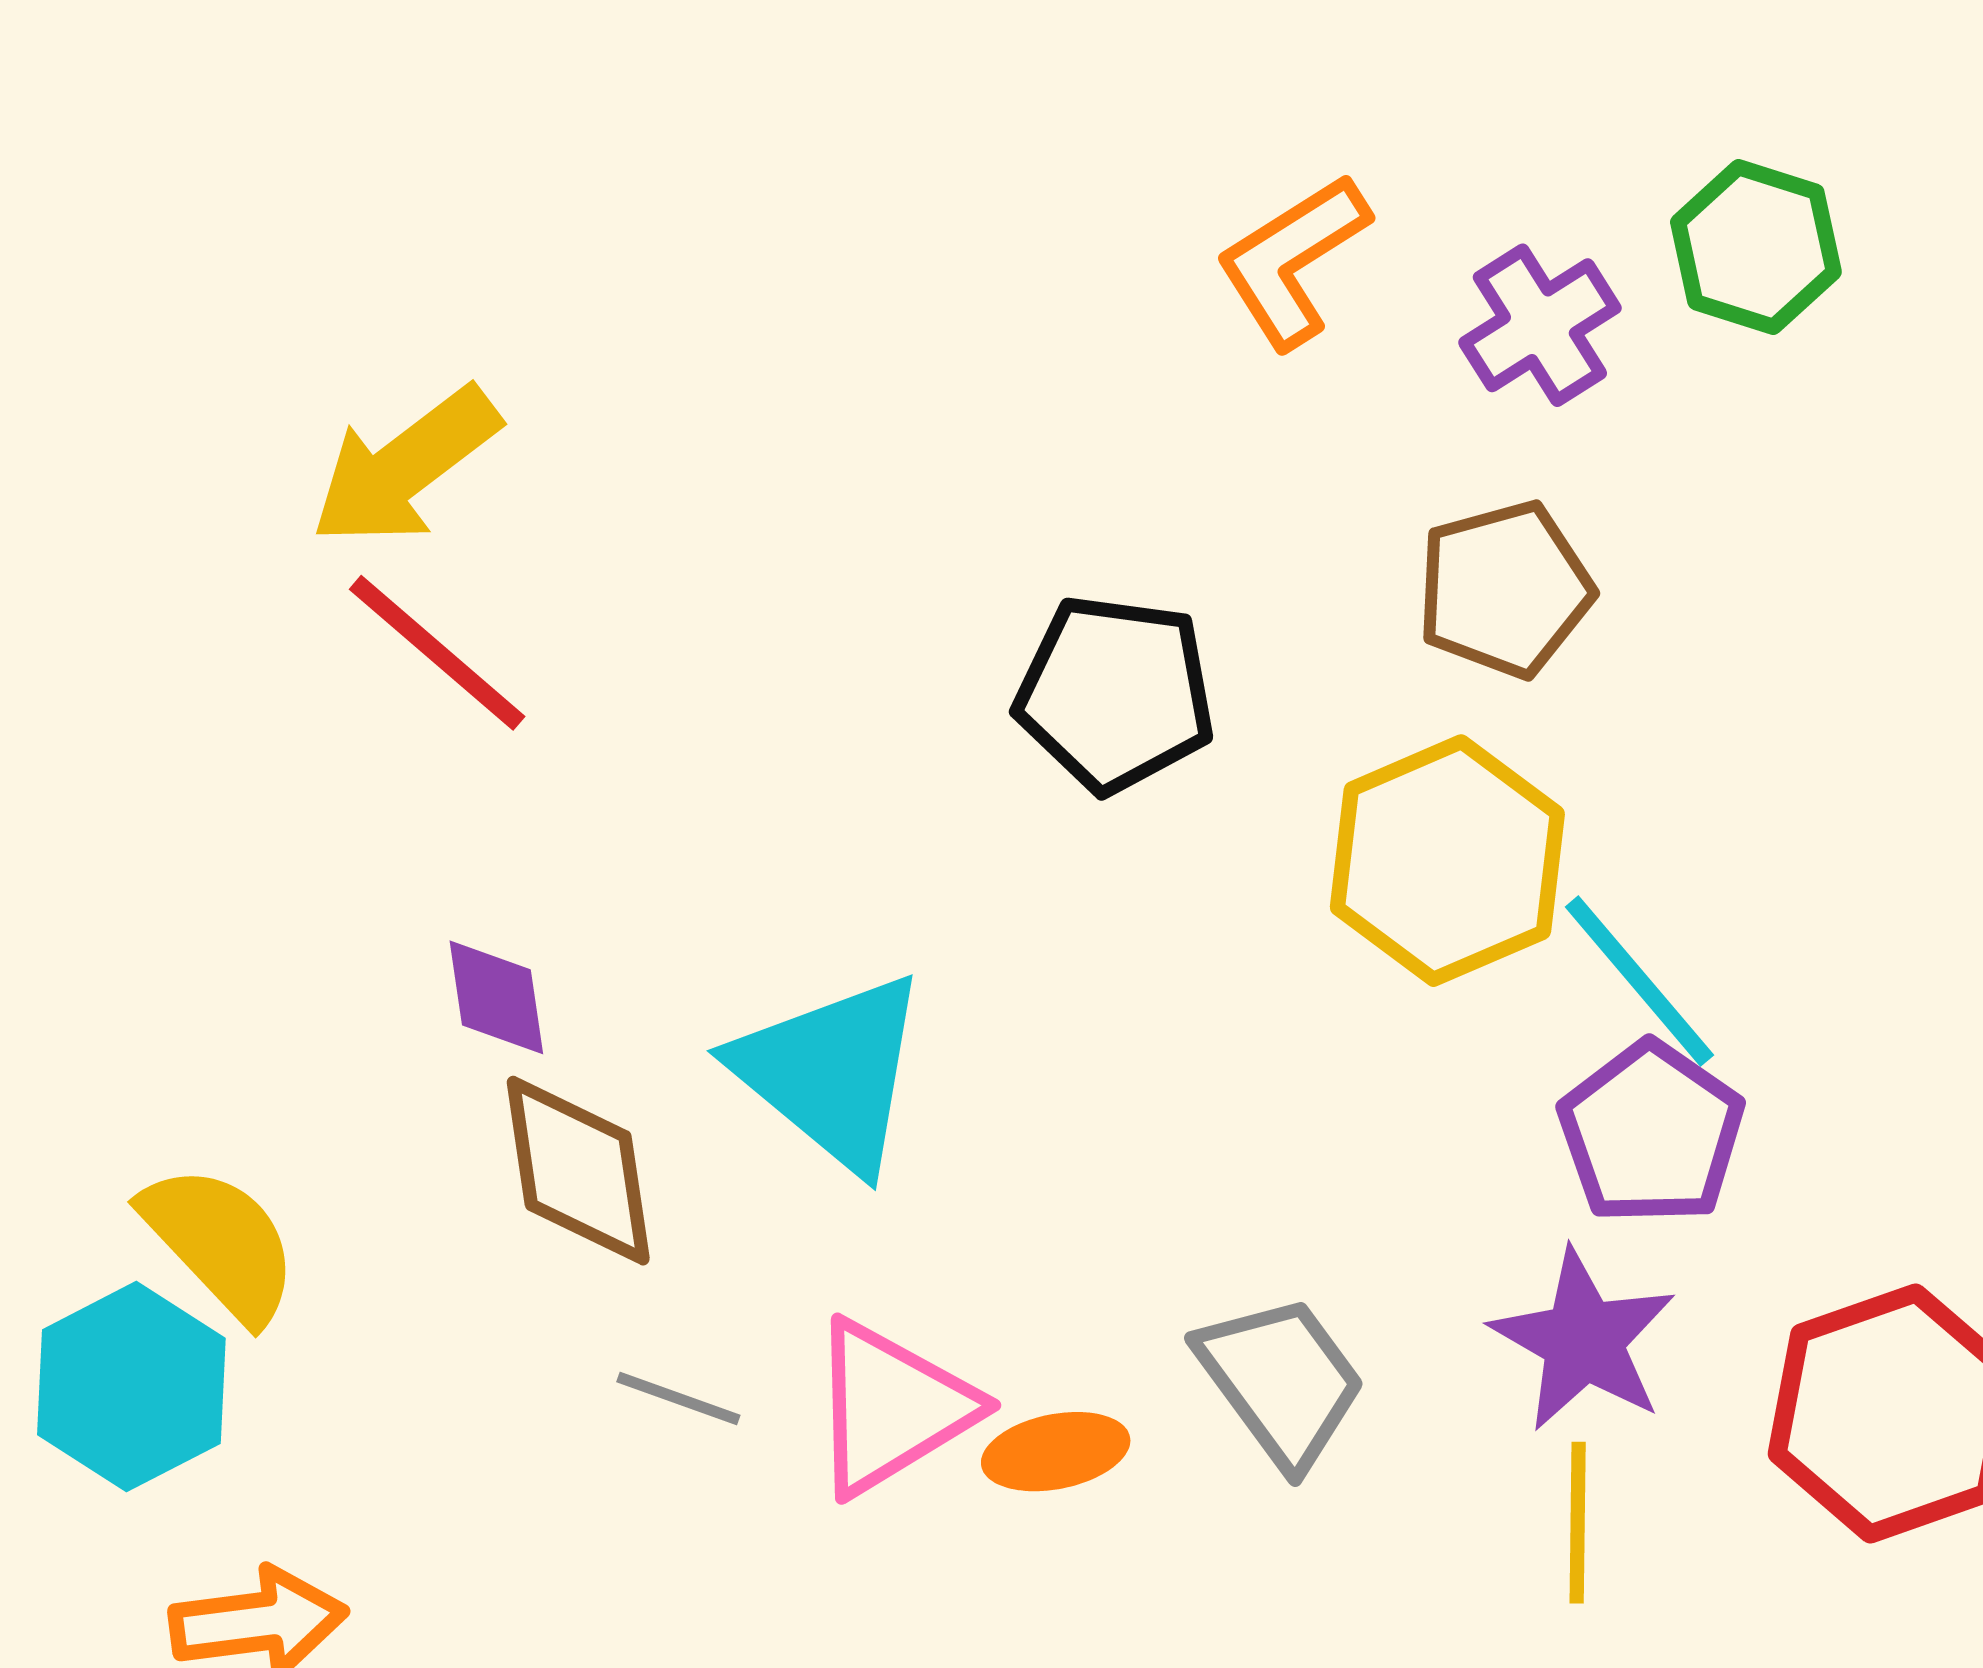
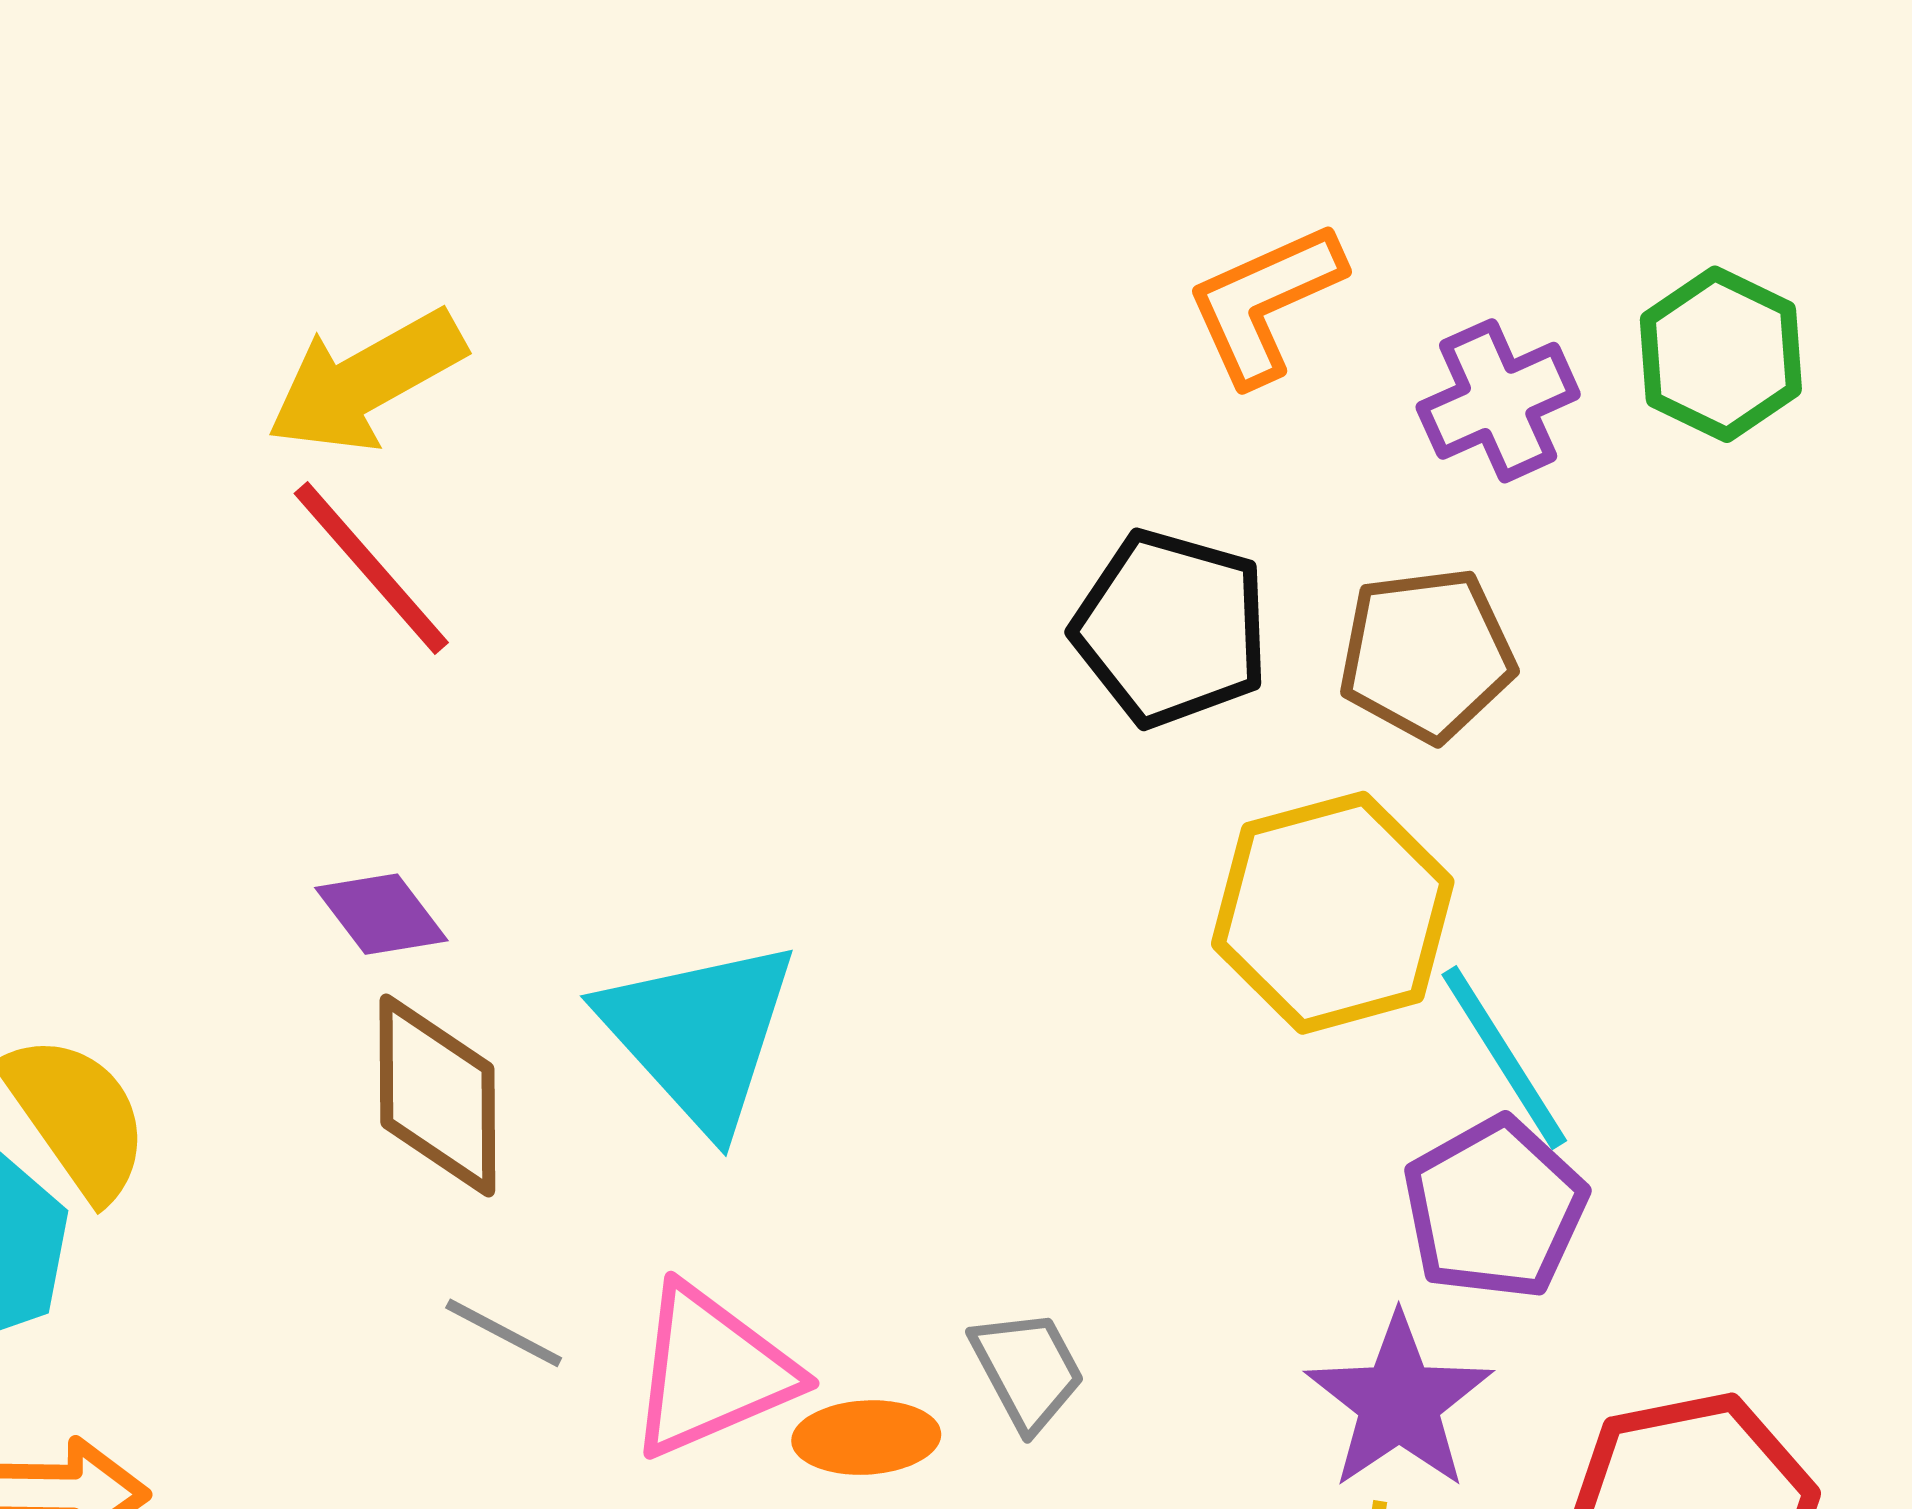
black pentagon: (1115, 694) -> (1171, 628), moved
purple diamond: (496, 997) -> (381, 914), turned -37
gray trapezoid: (1281, 1381) -> (1027, 1370), moved, size x0.7

